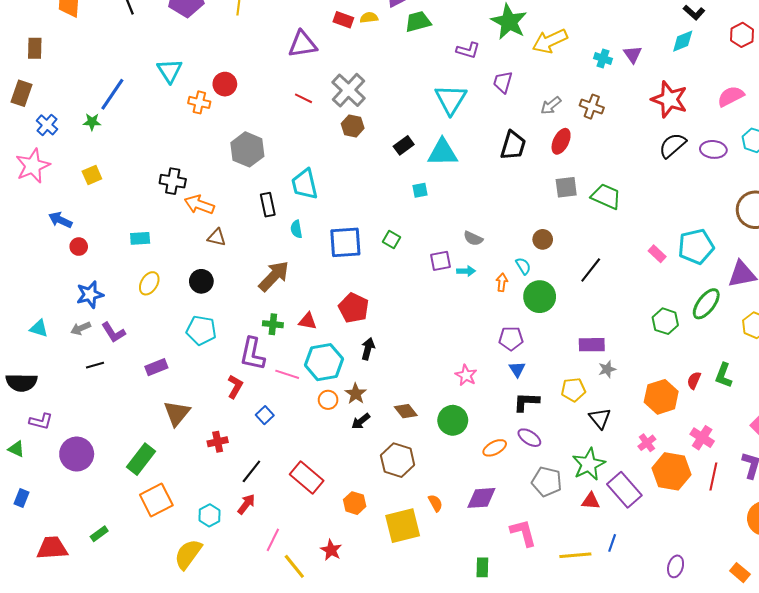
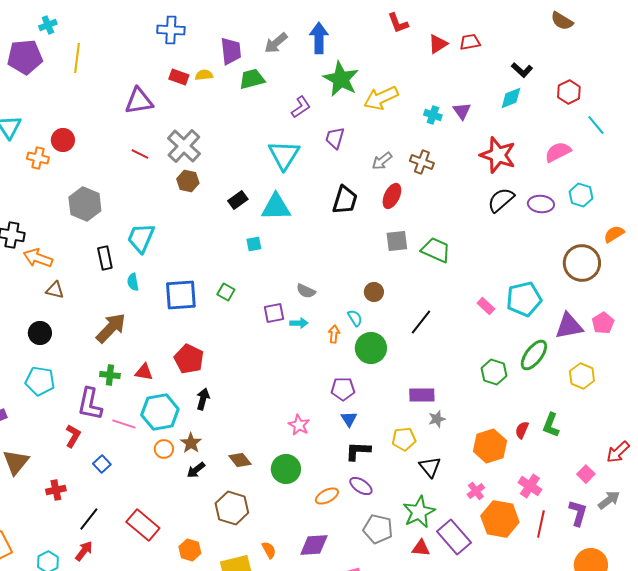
purple L-shape: (468, 50) -> (301, 107), turned -50
cyan trapezoid: (305, 184) -> (141, 238), turned 36

